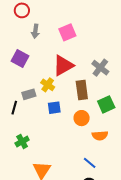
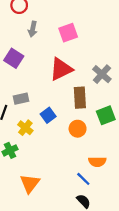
yellow cross: (48, 85) -> (25, 128), moved
blue square: (54, 108) -> (48, 115), turned -32
orange semicircle: (100, 136) -> (97, 162), moved

